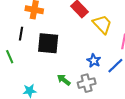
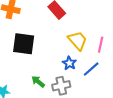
yellow trapezoid: (102, 24) -> (77, 41), moved

